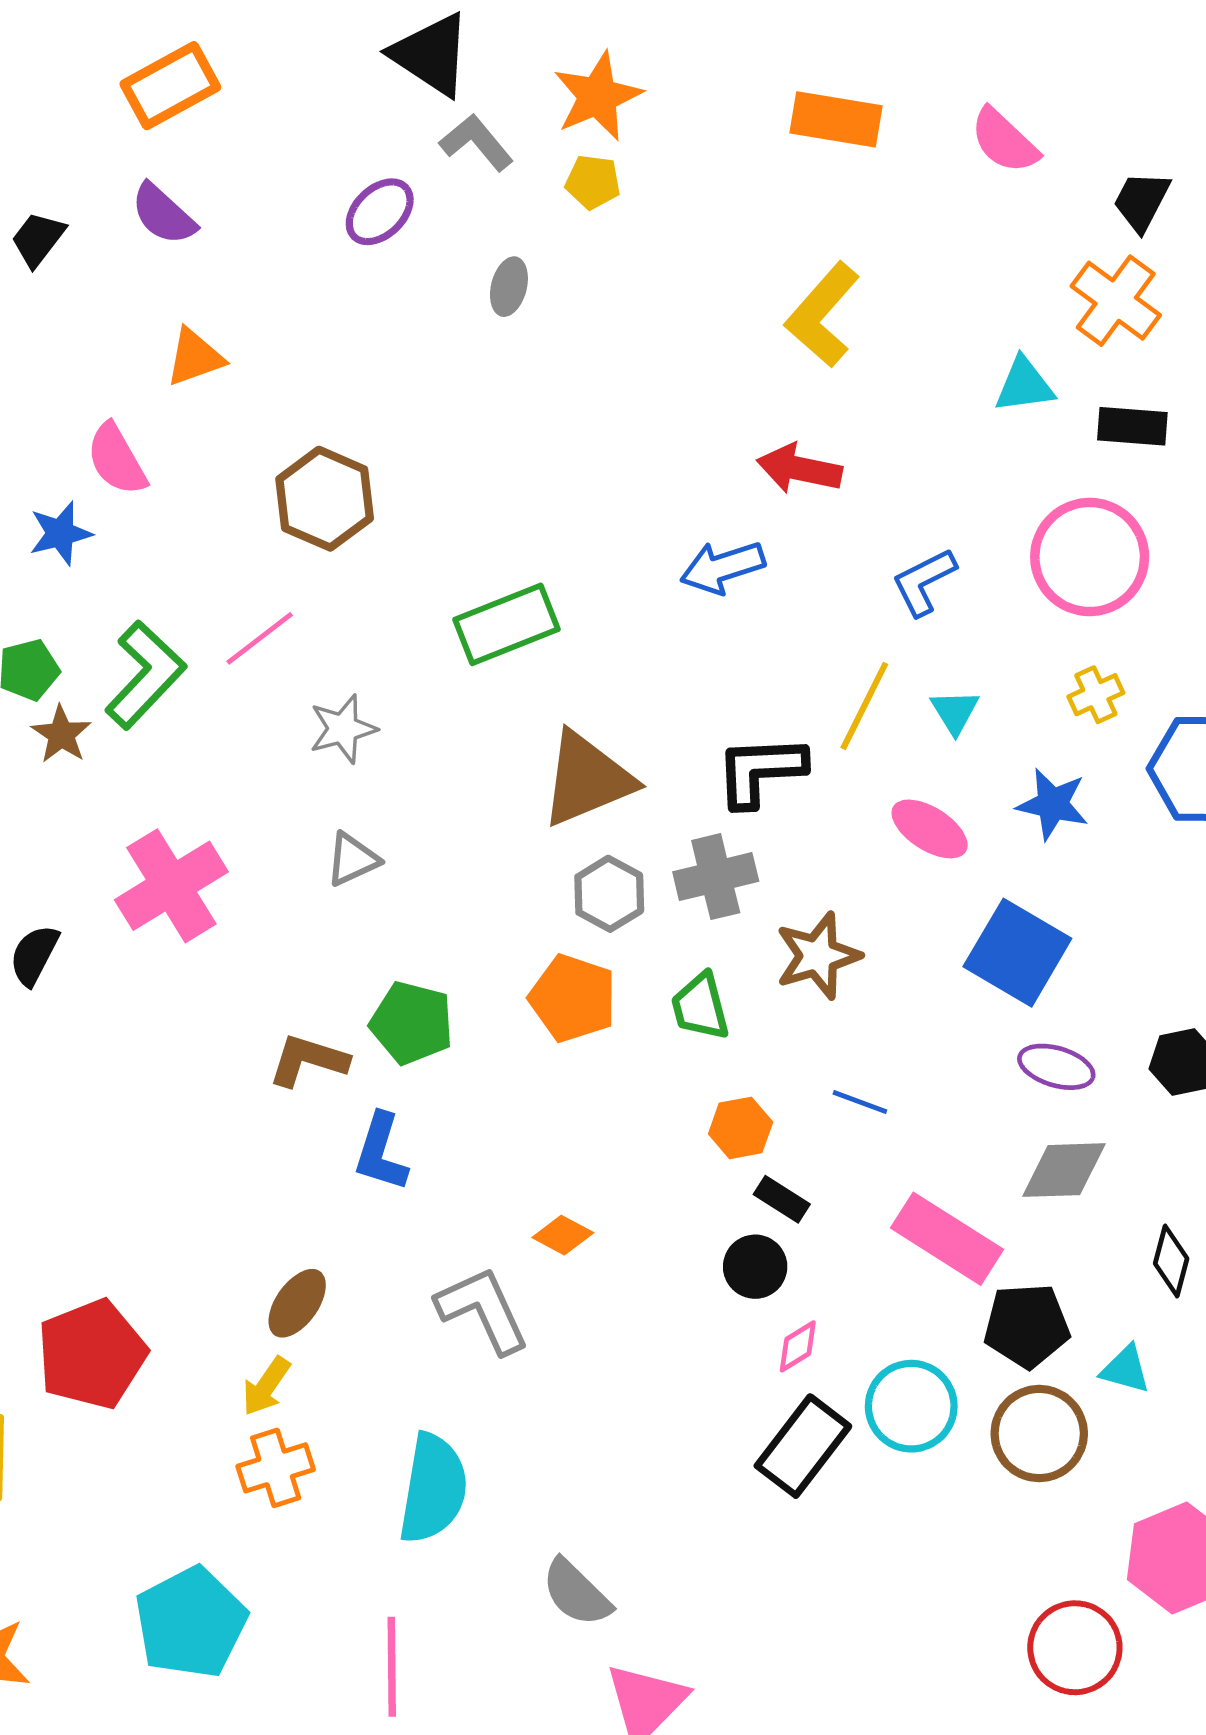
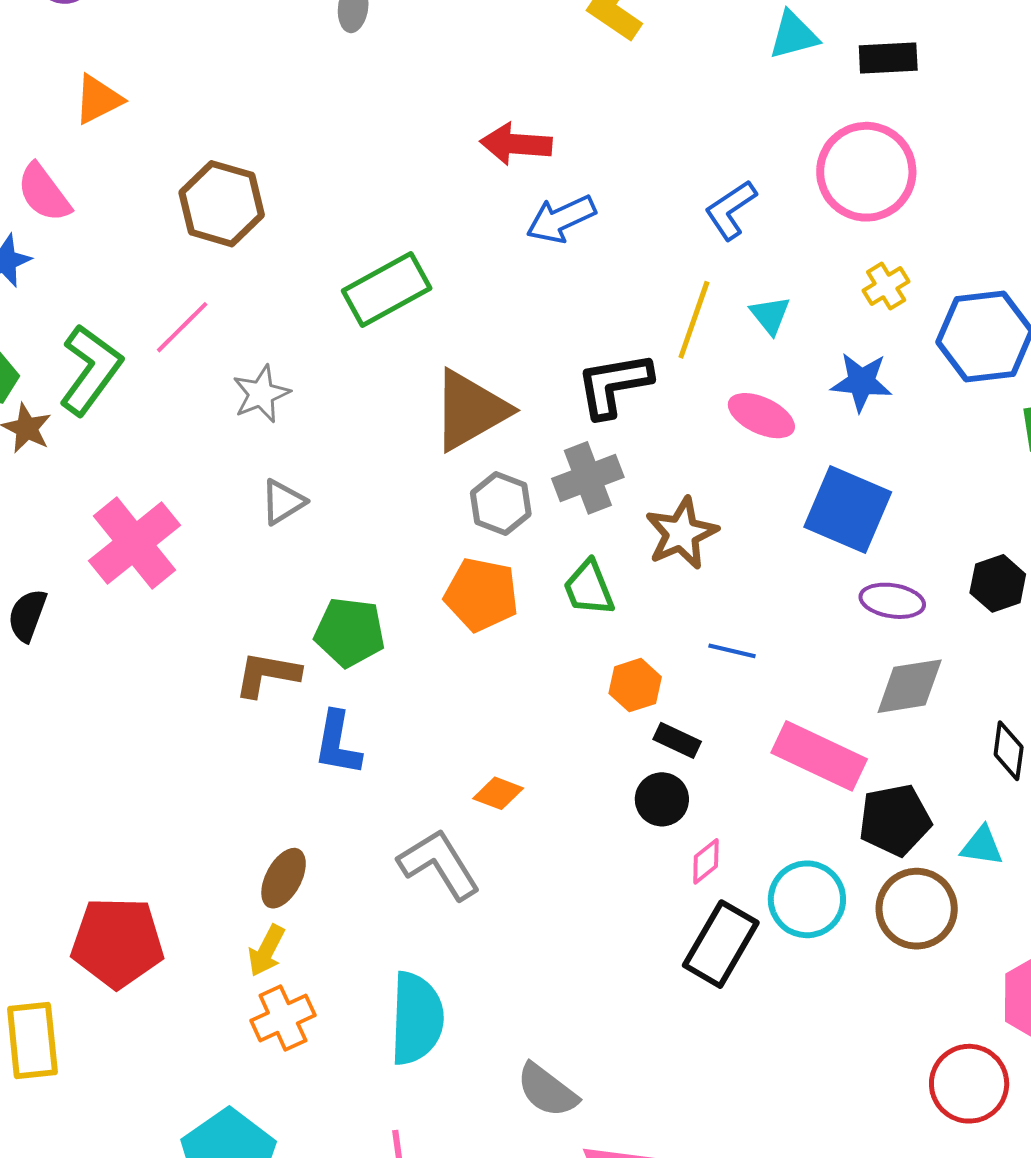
red arrow: (799, 469) -> (516, 144), moved
red pentagon: (92, 1354) -> (117, 942), turned 30

